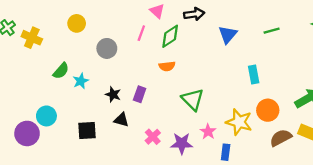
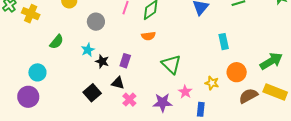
cyan star: (81, 81) -> (88, 50), moved
cyan circle: (46, 116) -> (37, 72), moved
black triangle: (121, 120) -> (118, 83), moved
yellow star: (239, 122) -> (212, 83), size x0.6
black square: (87, 131) -> (92, 93), moved, turned -36
pink cross: (153, 137) -> (129, 100), moved

